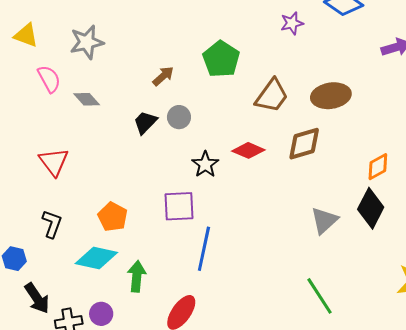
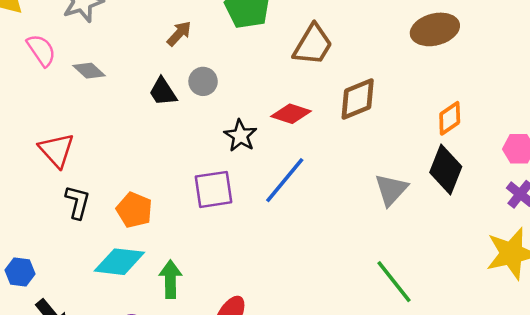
brown ellipse: (331, 96) -> (435, 29), moved
black trapezoid: (145, 122) -> (163, 92), turned -72
black L-shape: (52, 224) -> (78, 202), moved
blue line: (204, 249) -> (285, 180), moved, turned 33

